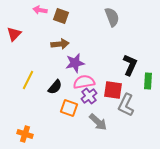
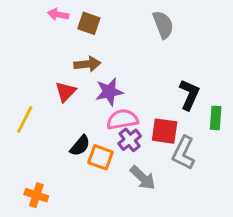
red triangle: (14, 34) -> (65, 92), moved
yellow line: (28, 80) -> (25, 119), moved
black semicircle: (55, 87) -> (80, 146), moved

